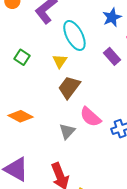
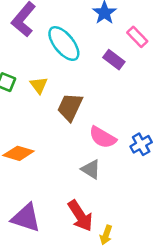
yellow triangle: (60, 61) -> (39, 85), moved
gray triangle: (67, 131) -> (91, 169), moved, turned -30

